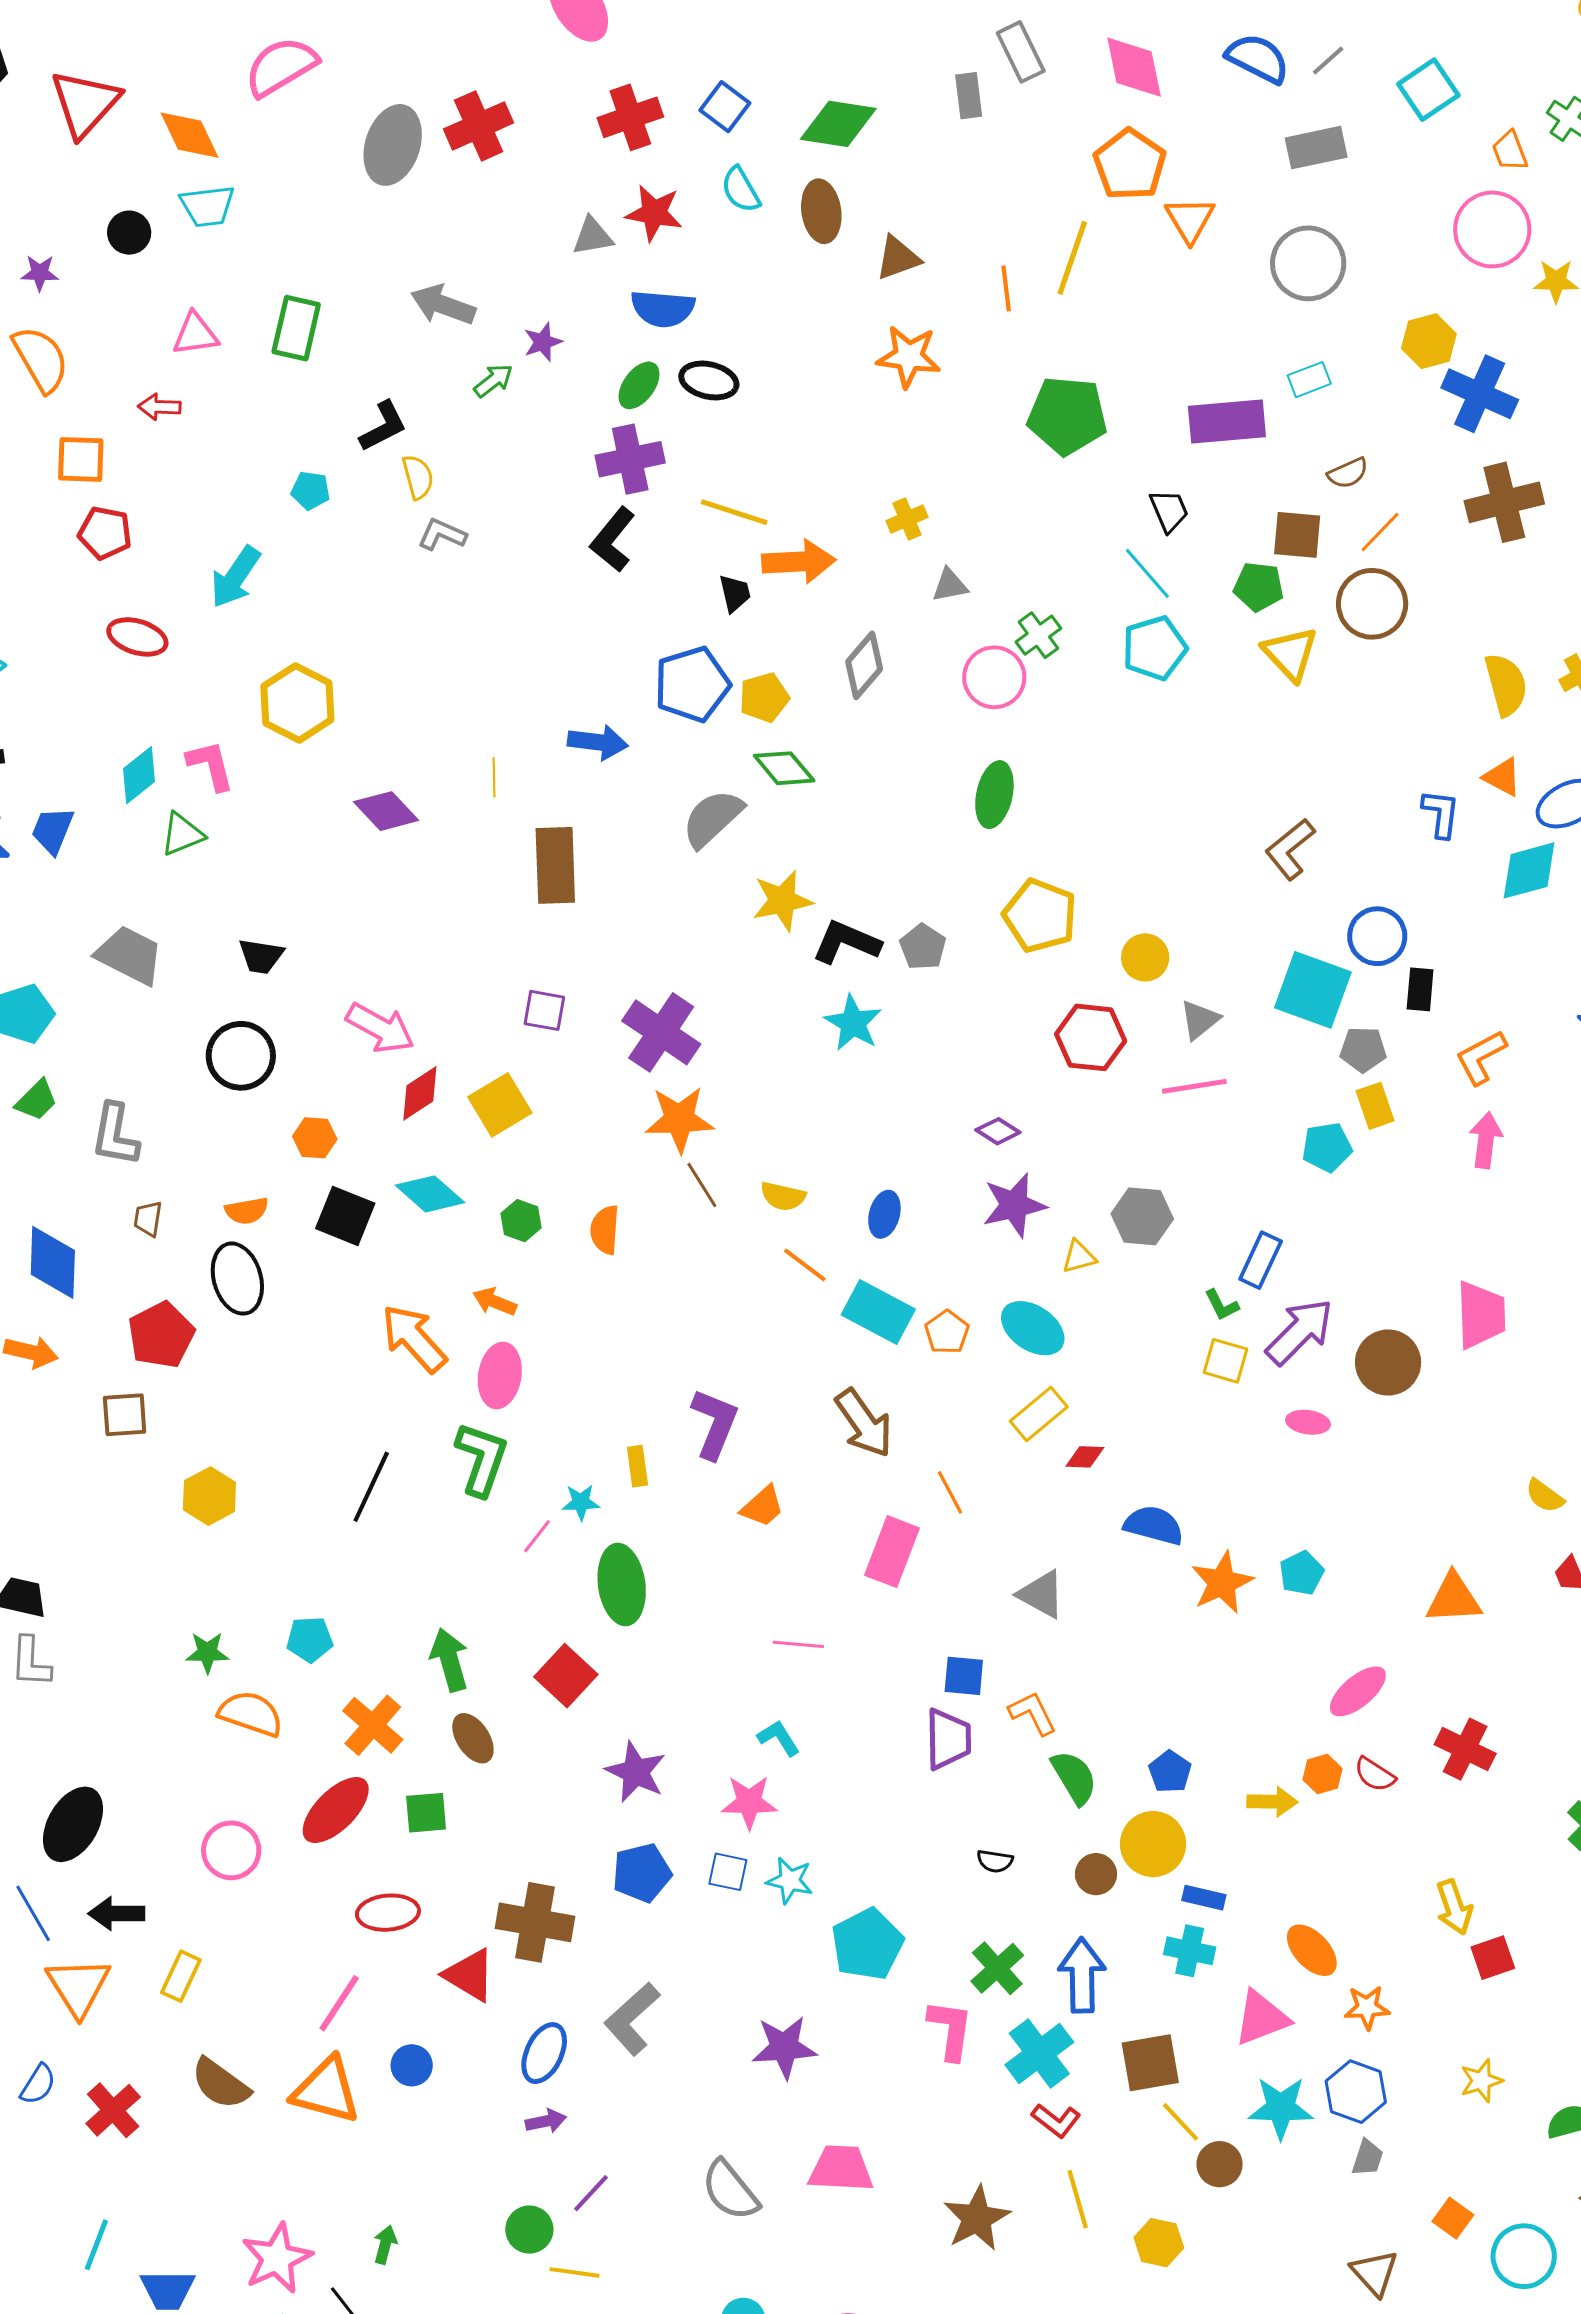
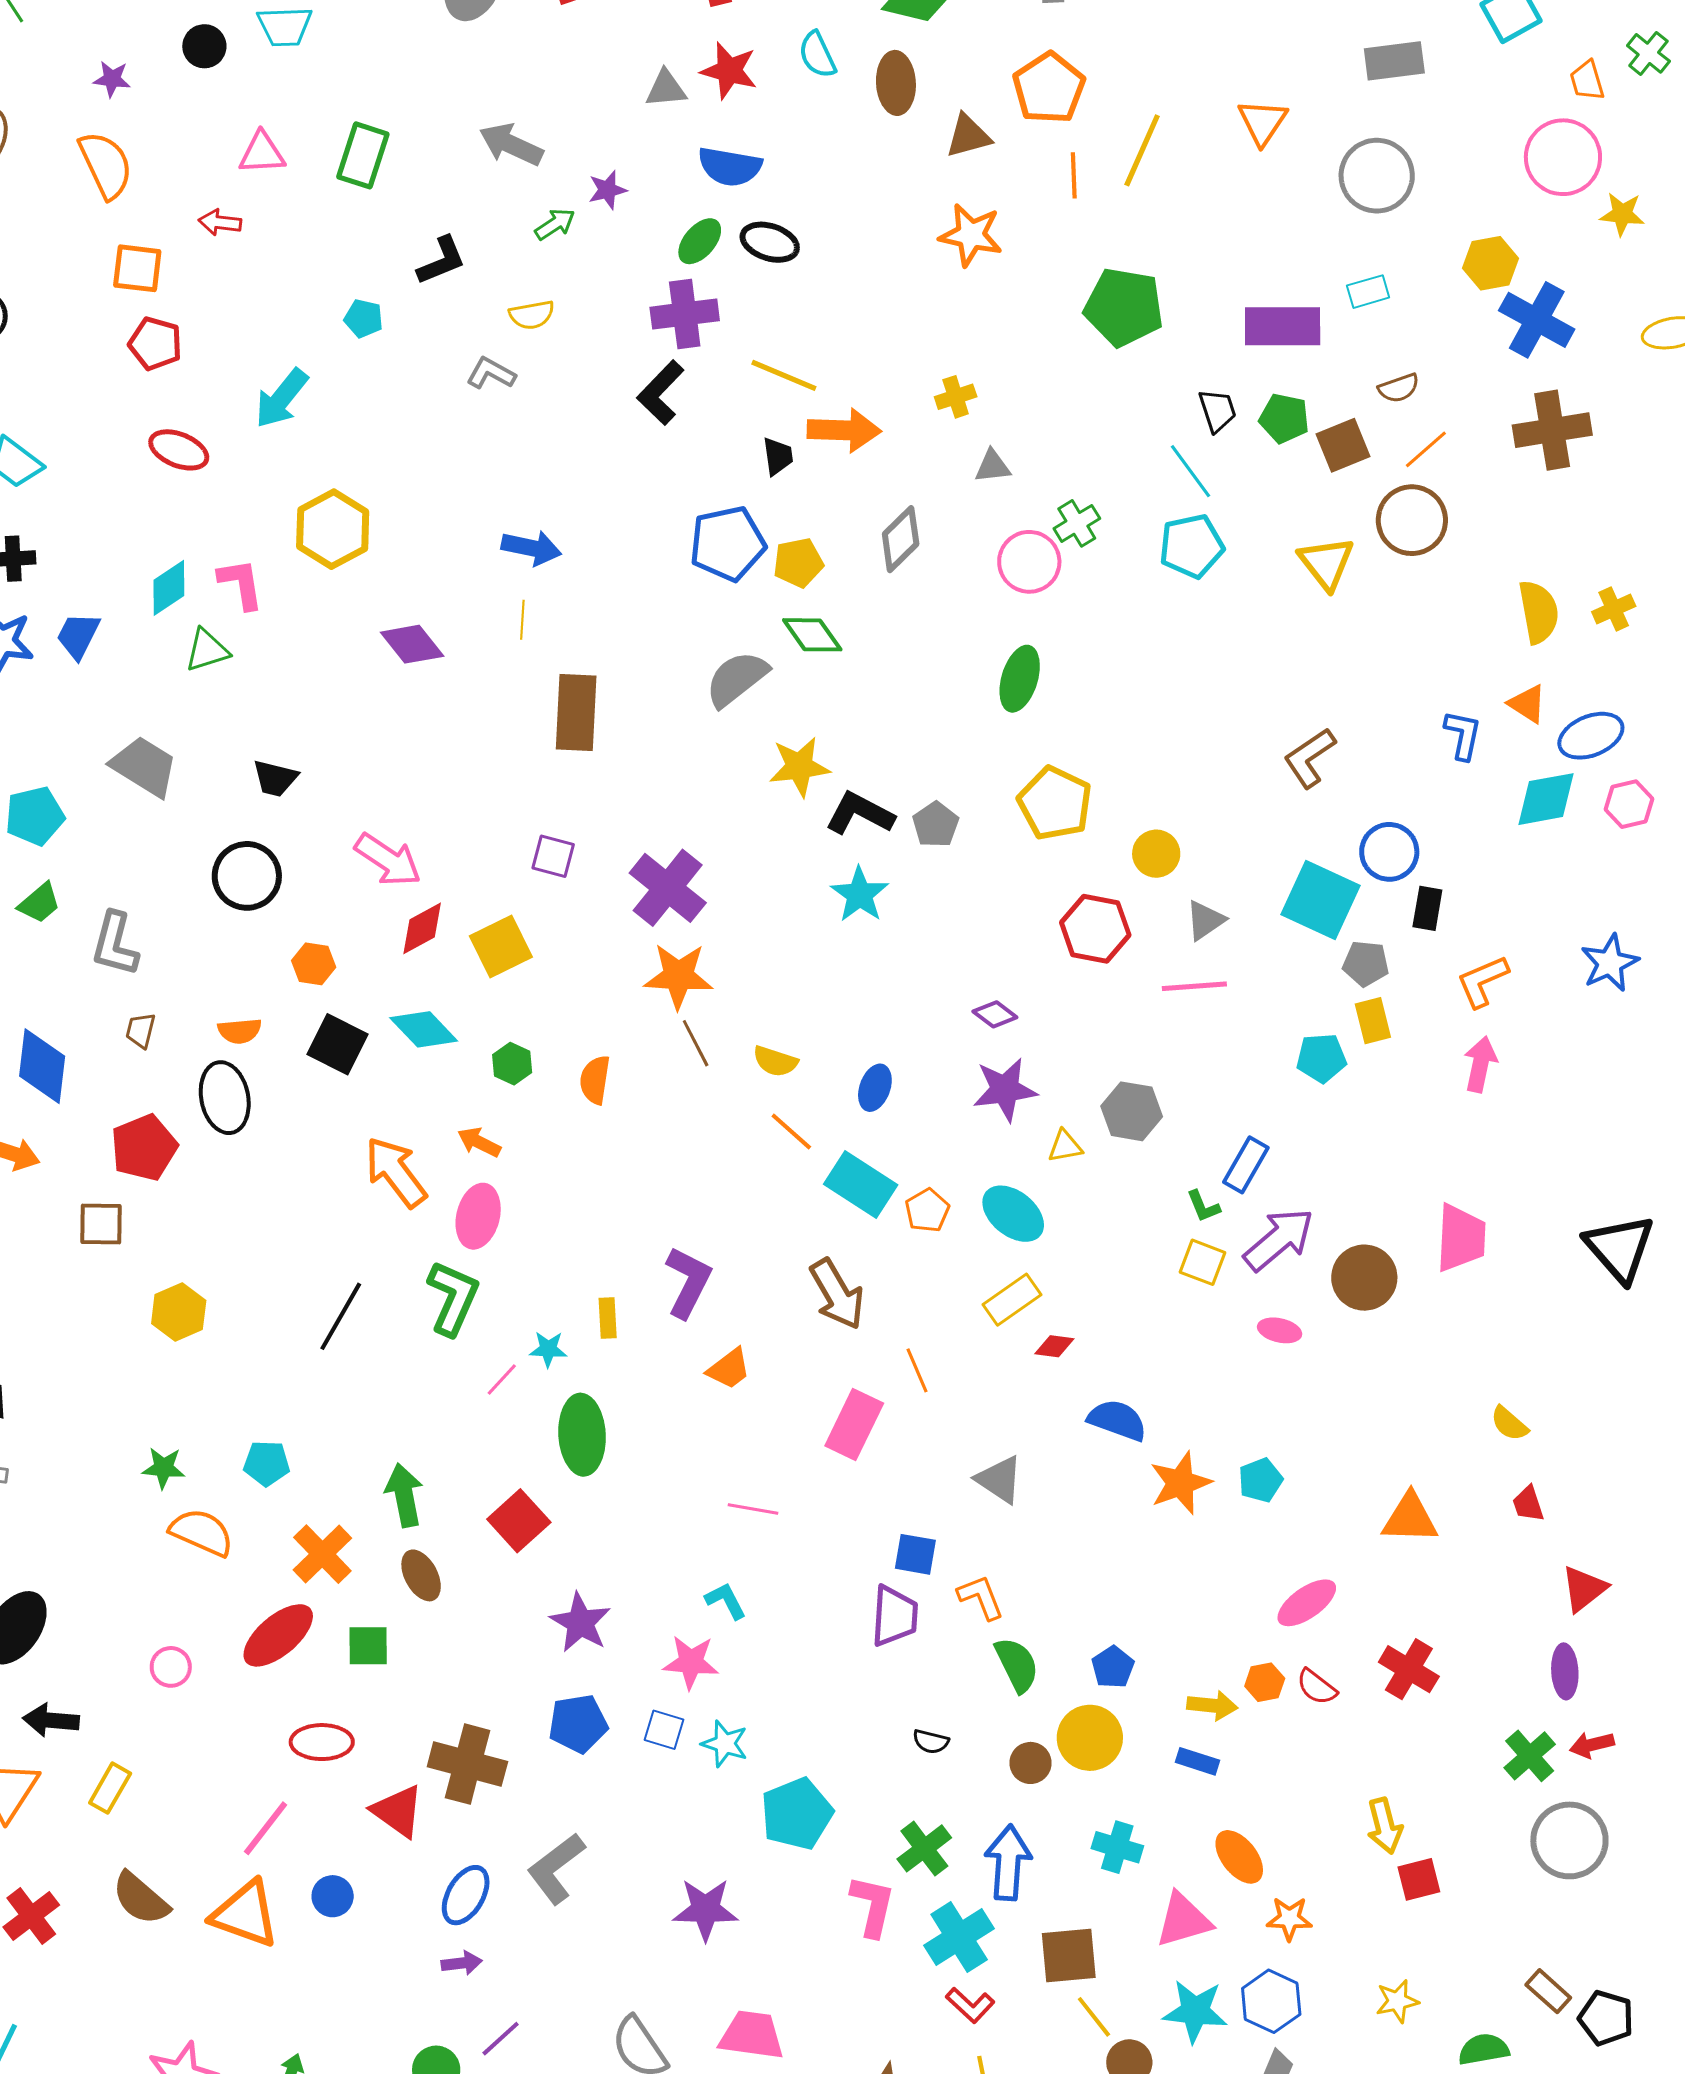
orange pentagon: (1130, 165) -> (1049, 88), moved
yellow semicircle: (418, 477) -> (532, 315), moved, turned 90
brown square: (1297, 535) -> (1343, 445), turned -32
green pentagon: (1259, 587) -> (1284, 418), moved
blue arrow: (598, 742) -> (531, 548), moved
pink circle: (231, 1850) -> (171, 1667), size x0.7
blue rectangle: (1204, 1898) -> (1198, 1761), moved

